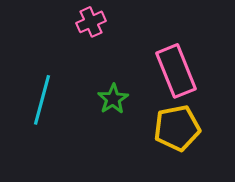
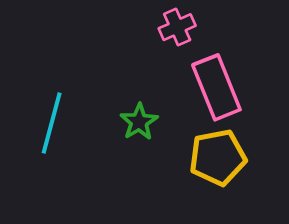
pink cross: (91, 22) -> (177, 27), moved

